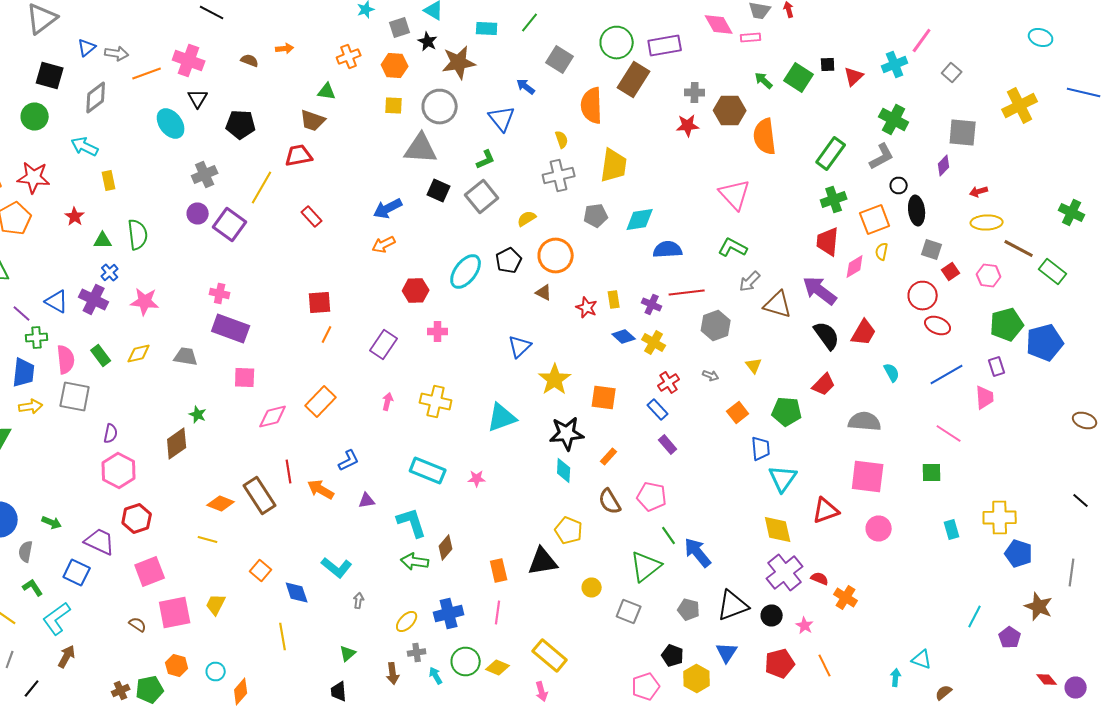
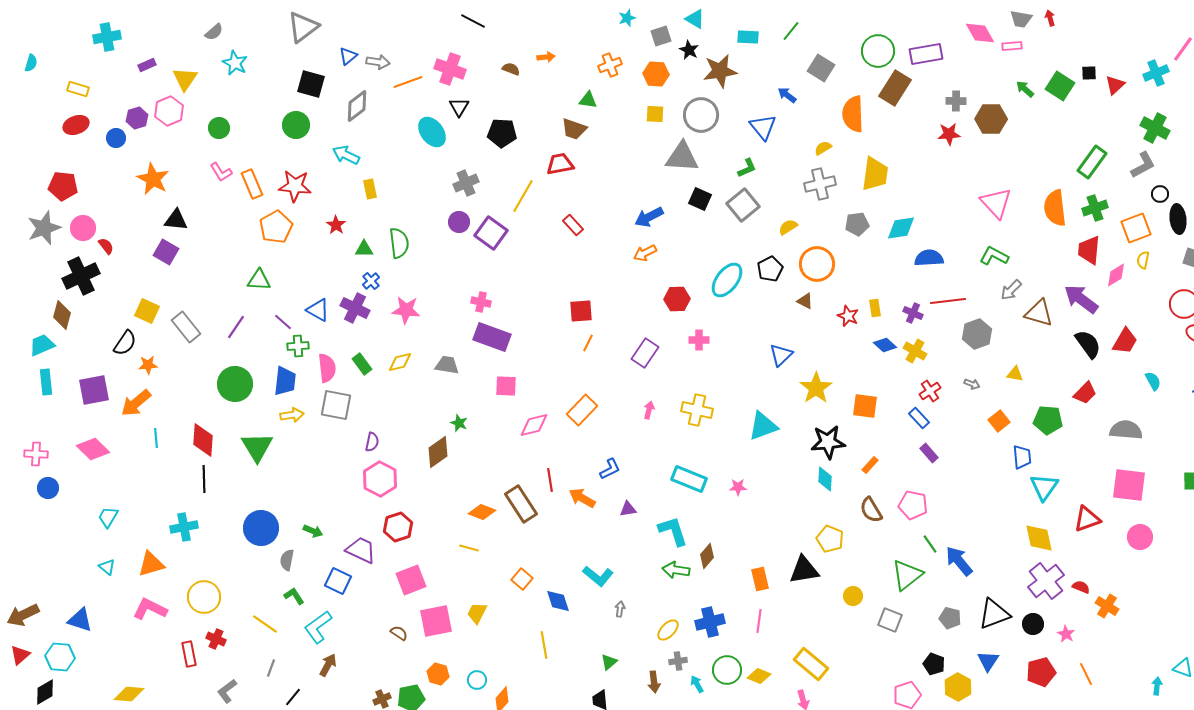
orange semicircle: (765, 136) -> (1055, 208), moved
yellow semicircle: (562, 140) -> (823, 148), turned -102
yellow triangle: (754, 366) -> (1015, 374), turned -42

